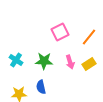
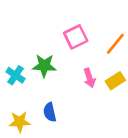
green star: (44, 61) -> (44, 66), moved

